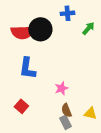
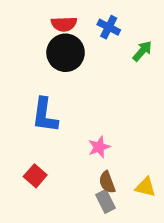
blue cross: (67, 13) -> (109, 27), turned 32
red semicircle: (22, 32) -> (64, 24), moved, size x0.7

